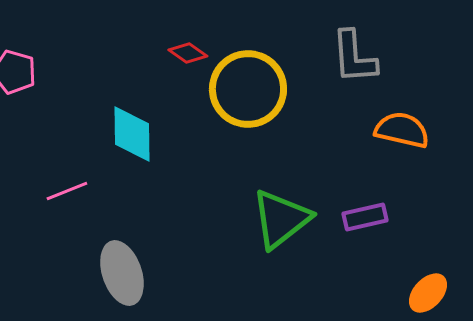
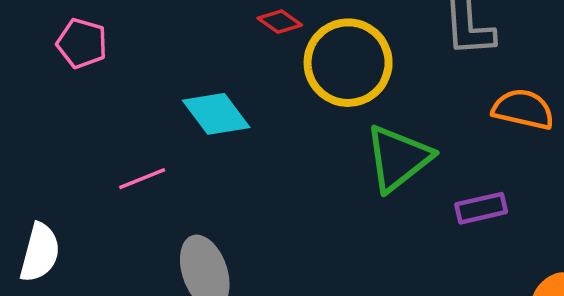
cyan diamond: (132, 134) -> (216, 114), turned -36
green triangle: (281, 219) -> (398, 158), moved

